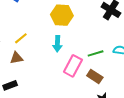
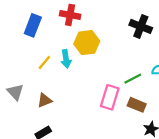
yellow line: (21, 38) -> (44, 63), moved
cyan arrow: (57, 44) -> (66, 59), moved

